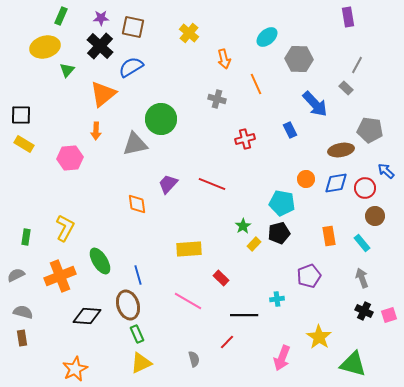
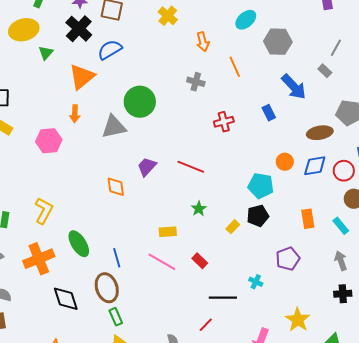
green star: (243, 226) -> (199, 209), moved
yellow rectangle: (189, 249) -> (168, 232), size x0.7
cyan cross: (277, 299) -> (256, 282), turned 32
pink line: (188, 301) -> (162, 262), moved
black cross: (364, 311) -> (343, 294), turned -30
black diamond: (87, 316) -> (66, 299), turned 68

